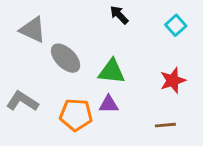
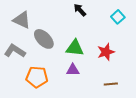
red star: (173, 80) -> (106, 52), moved
gray L-shape: (22, 101) -> (15, 51), moved
orange pentagon: (76, 115) -> (37, 77), moved

